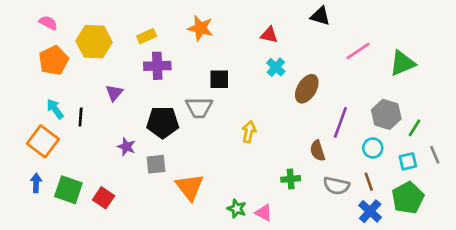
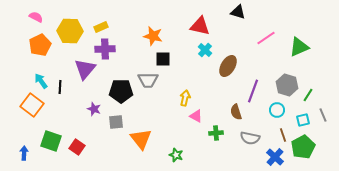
orange star: (200, 28) -> (153, 36), moved
red triangle: (269, 35) -> (200, 26), size x1.5
yellow rectangle: (147, 36) -> (101, 27), moved
purple cross: (157, 66) -> (105, 49), moved
purple triangle: (114, 93) -> (85, 69), size x1.6
brown line: (369, 182) -> (283, 135), moved
blue arrow: (36, 183) -> (24, 153), moved
pink triangle: (264, 213) -> (196, 116), moved

